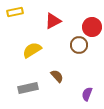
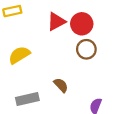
red circle: (92, 27) -> (82, 24), moved
yellow semicircle: (32, 50) -> (19, 55), moved

